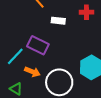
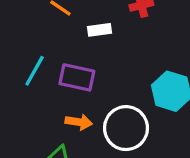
cyan line: (15, 56) -> (35, 71), moved

